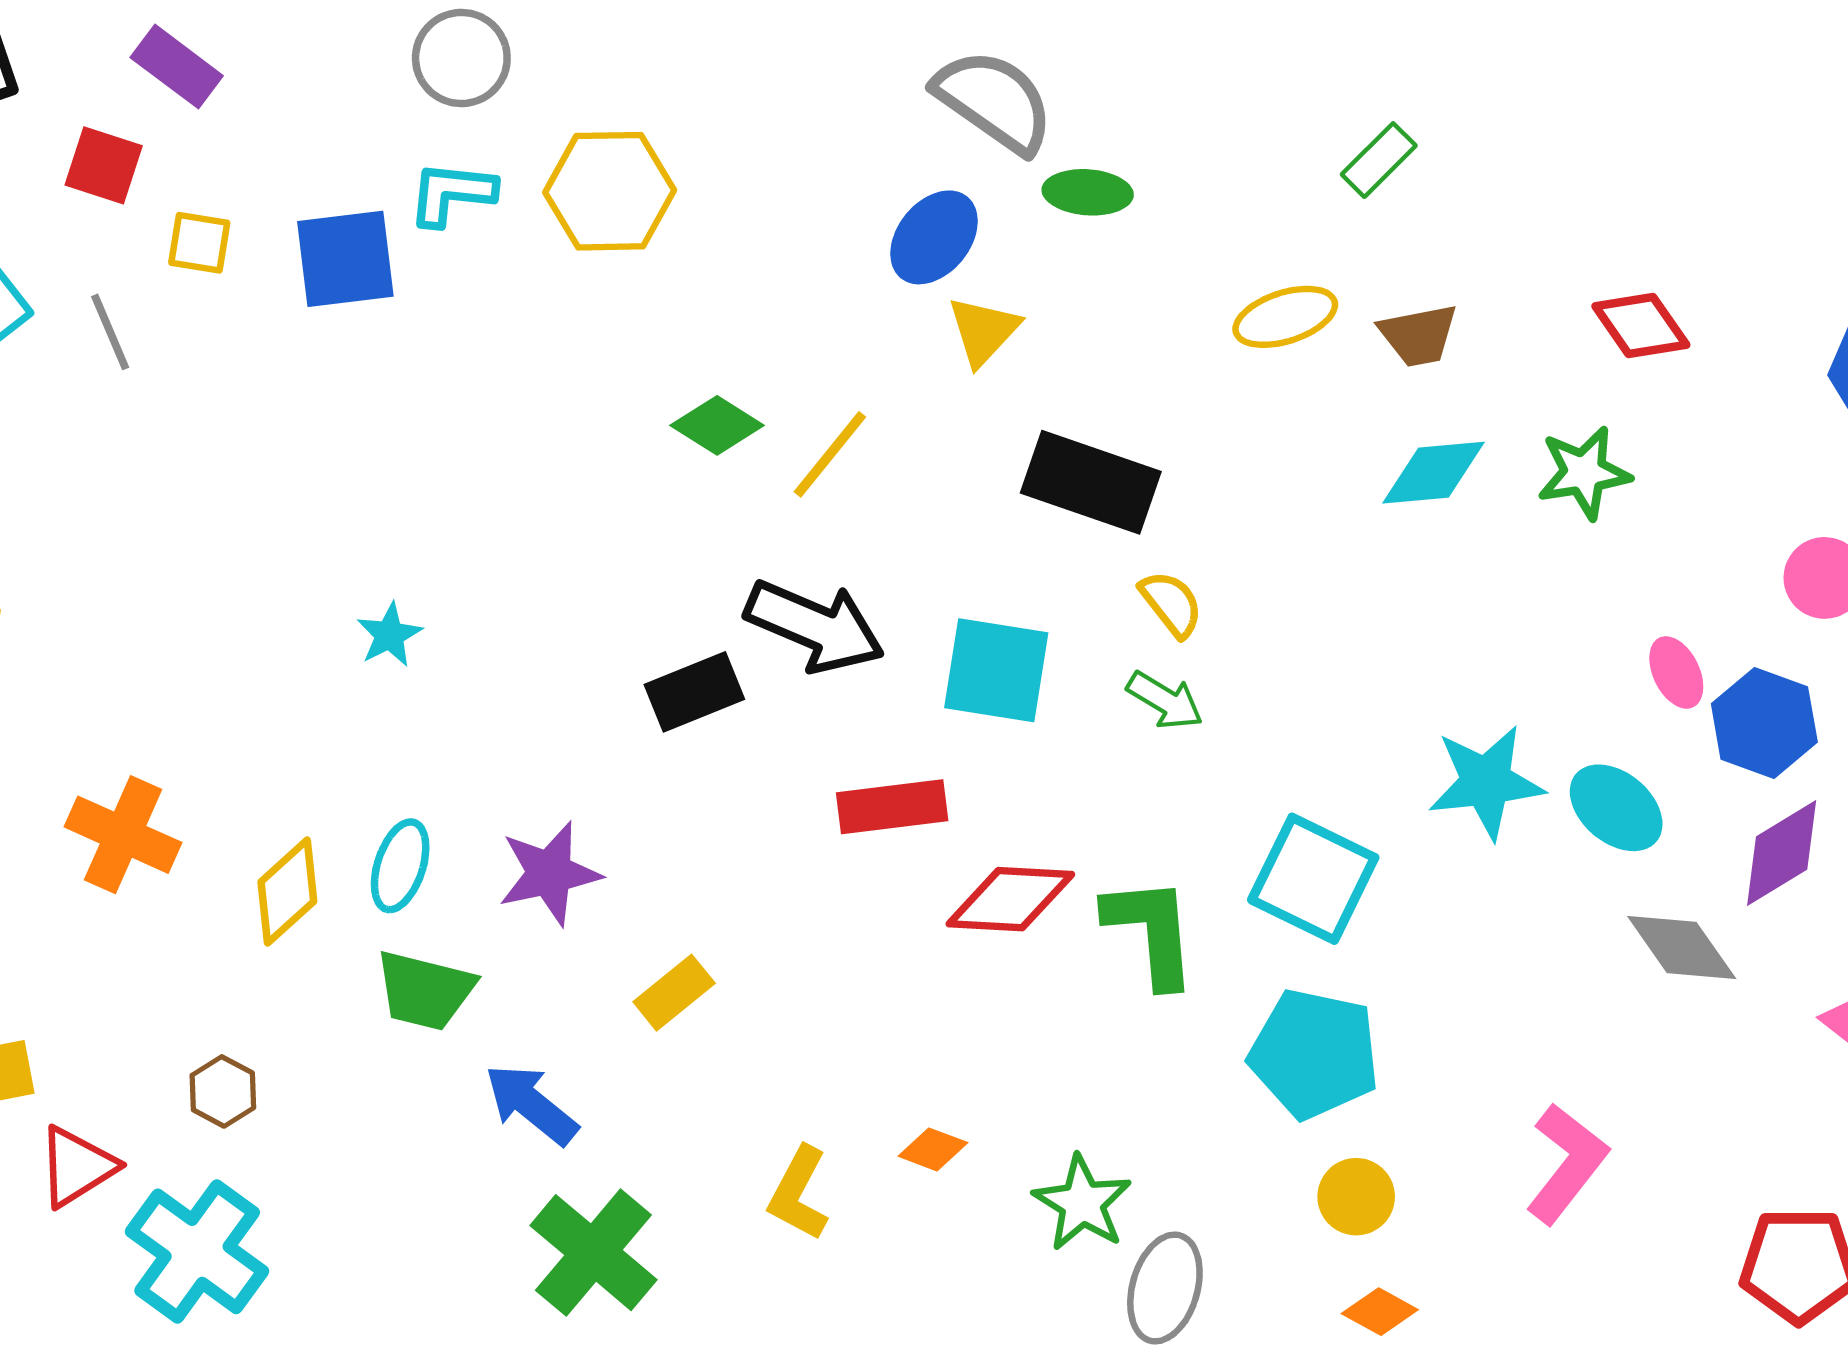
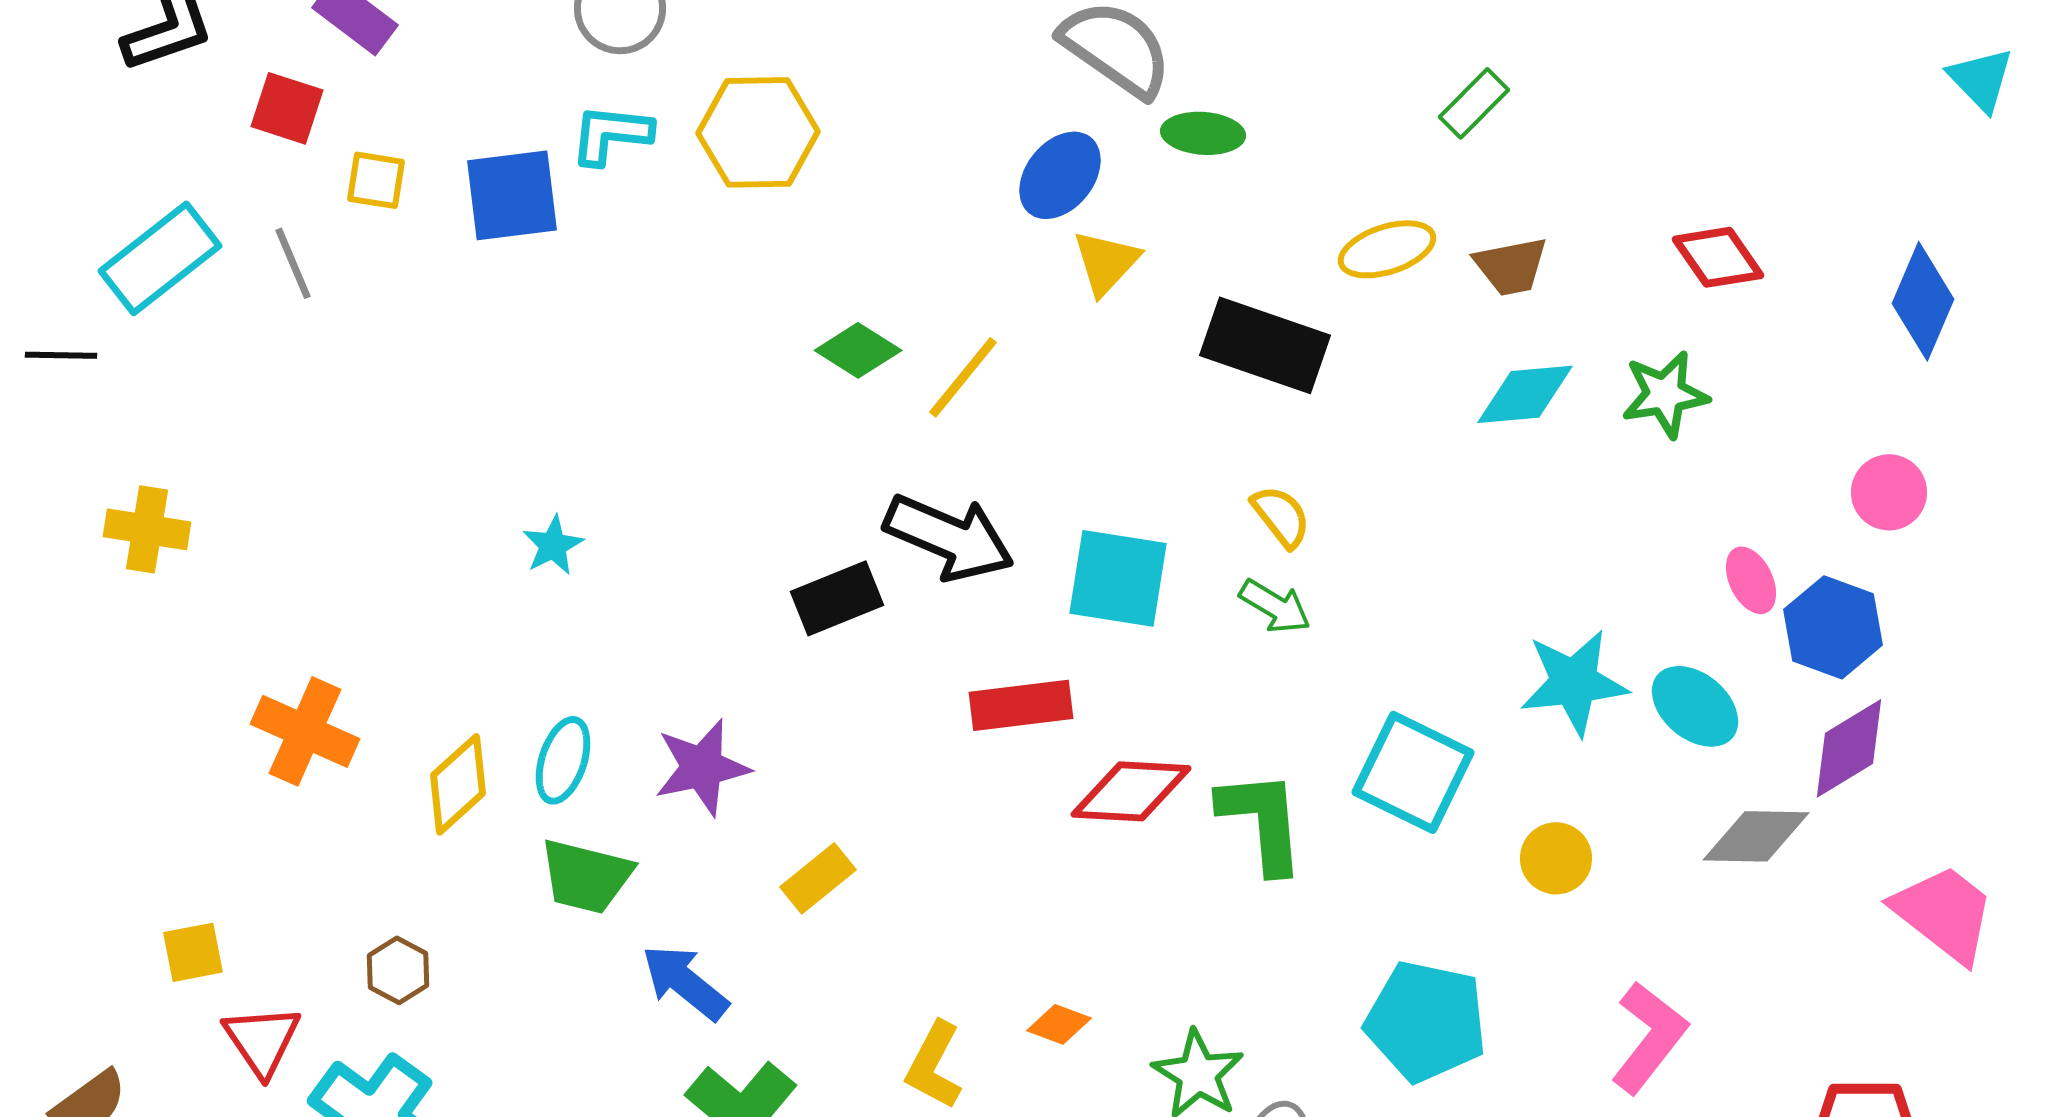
black rectangle: (1091, 482) -> (1265, 345), moved
gray diamond: (1682, 947) -> (1756, 836), turned -54
cyan pentagon: (1314, 1054) -> (1426, 1021), moved
red triangle: (77, 1167) -> (262, 1040), turned -32
yellow circle: (1356, 1197) -> (1556, 858), moved

